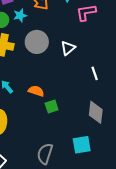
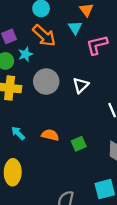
green square: (52, 107) -> (79, 144), moved

